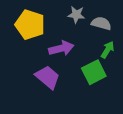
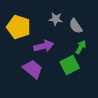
gray semicircle: (101, 23) -> (76, 26), turned -140

